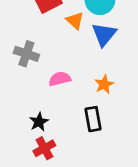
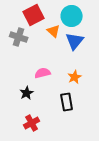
gray cross: (26, 54) -> (19, 37), moved
black star: (39, 122) -> (27, 93), moved

